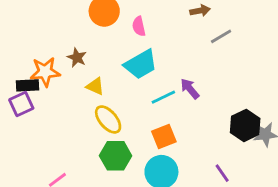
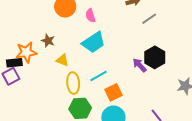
purple arrow: (190, 89) -> (140, 65), moved
cyan line: (163, 97) -> (99, 76), moved
yellow ellipse: (108, 119) -> (73, 83), turned 40
black hexagon: (245, 125) -> (155, 57), moved

